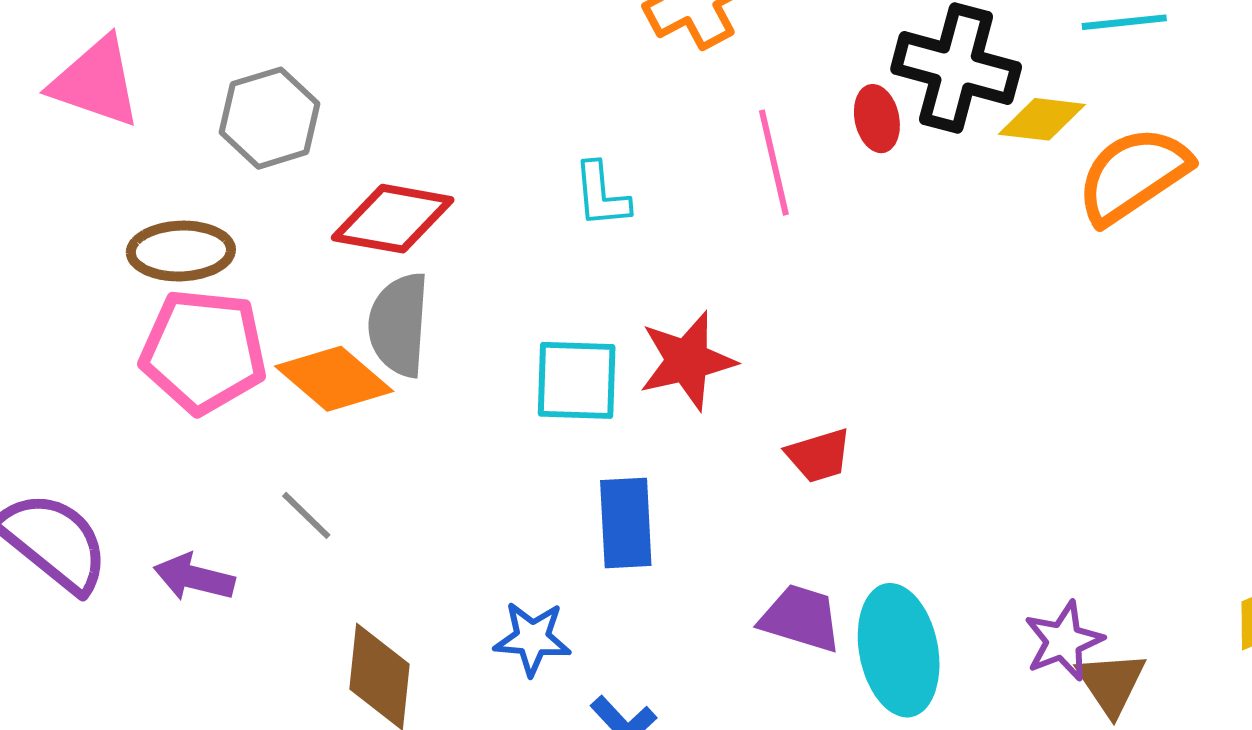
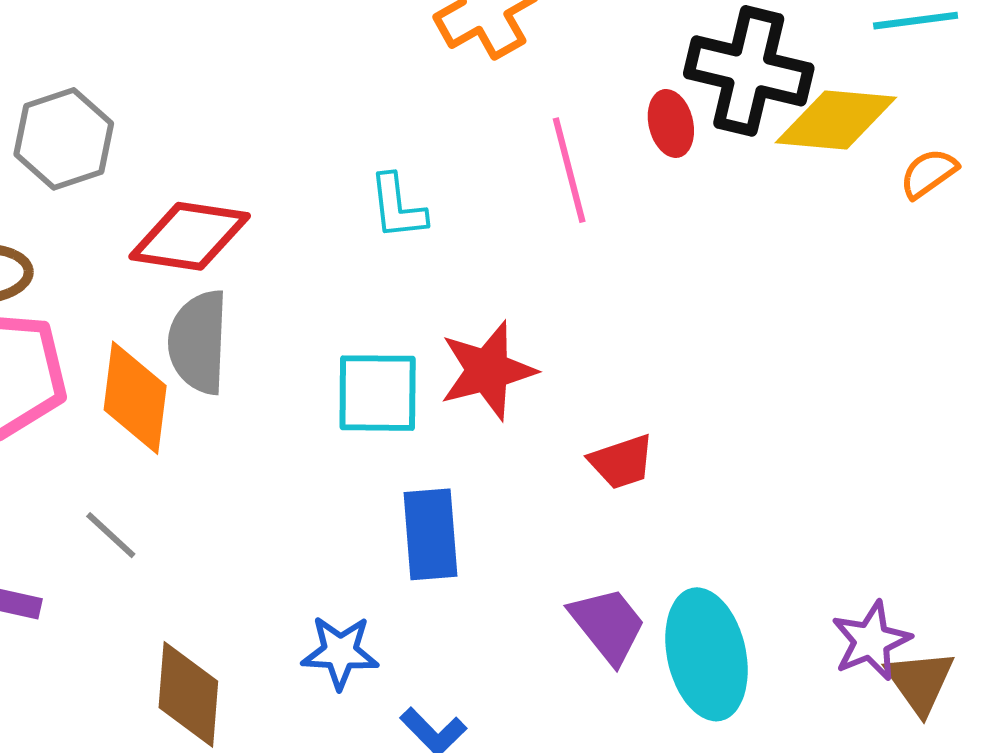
yellow diamond: (1042, 119) -> (836, 120), size x1.4
orange semicircle: (1133, 175) -> (929, 173), size x0.5
orange diamond: (334, 379) -> (135, 398), turned 58
purple trapezoid: (801, 618) -> (608, 625), turned 36

